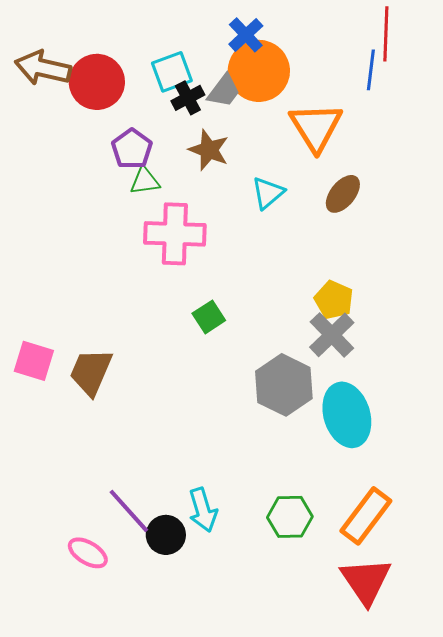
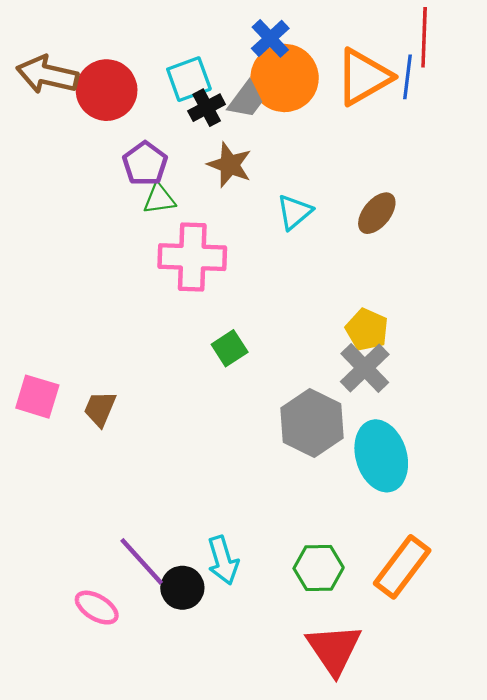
orange triangle: (316, 127) -> (364, 77), moved, turned 32
brown trapezoid: (91, 372) -> (100, 409), size x0.7
red triangle: (366, 581) -> (334, 649), moved

